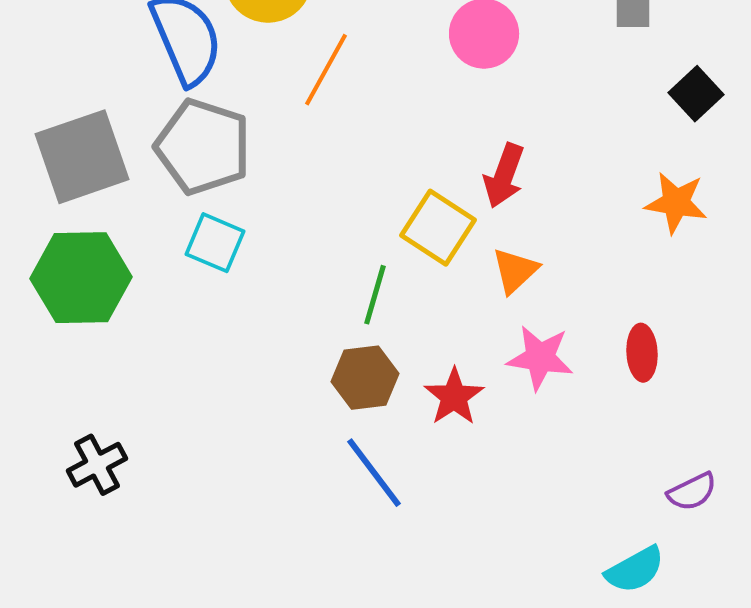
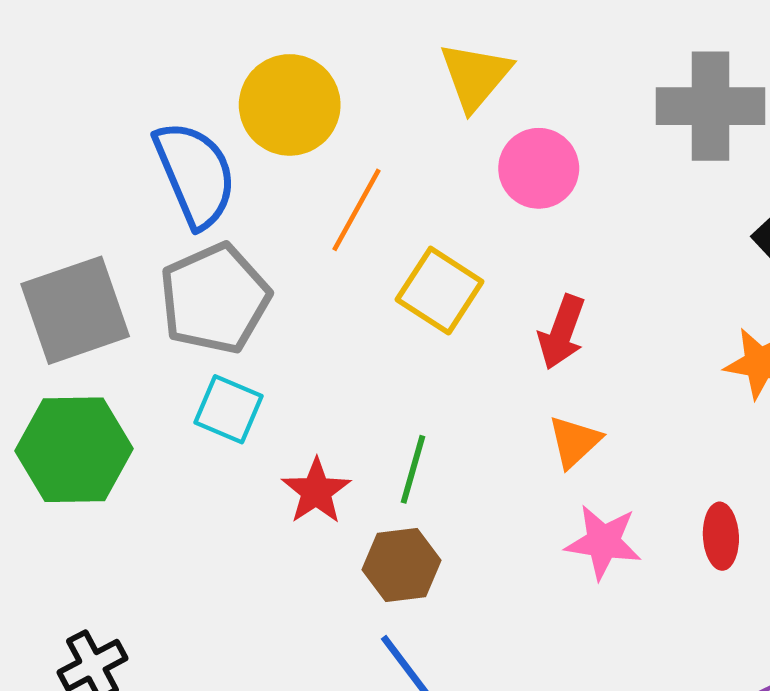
gray pentagon: (203, 147) -> (215, 299), turned 30
yellow square: (438, 228) -> (440, 291), moved
red star: (454, 397) -> (316, 491), moved

